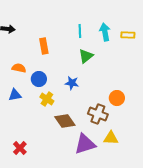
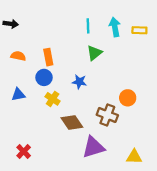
orange rectangle: (44, 46) -> (48, 57), moved
orange semicircle: (19, 68) -> (18, 56), moved
yellow triangle: (111, 138) -> (134, 157), moved

